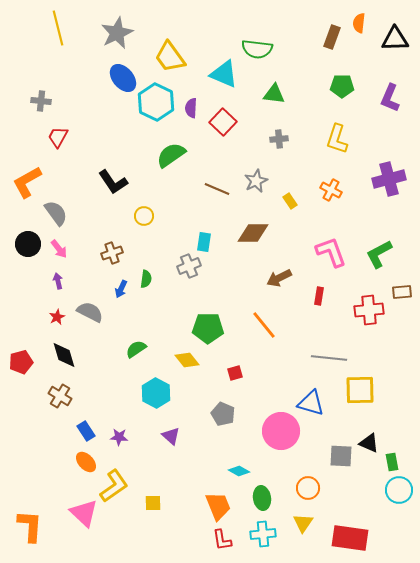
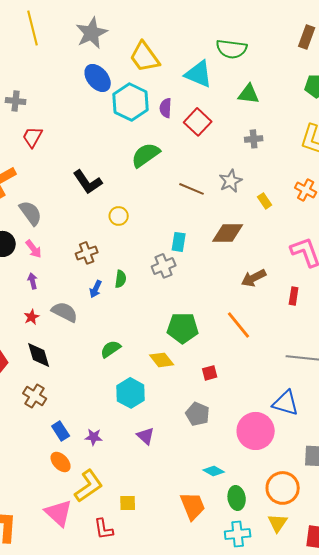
orange circle: (308, 488) -> (283, 488), size x1.4
red L-shape: (222, 540) -> (104, 529), moved

